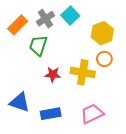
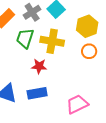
yellow cross: (83, 72) -> (52, 41), moved
blue rectangle: (51, 114) -> (37, 93), moved

